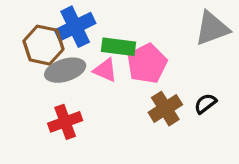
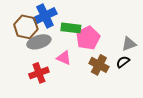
gray triangle: (212, 28) -> (129, 44), moved, size x0.7
pink triangle: (105, 70) -> (64, 58), moved
brown cross: (165, 109) -> (99, 65), turned -30

